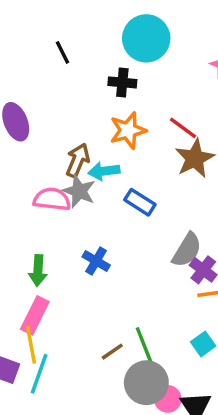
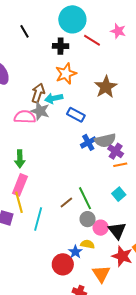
red line: (183, 128) -> (92, 40), moved
gray semicircle: (187, 250) -> (105, 140), turned 50
blue cross: (96, 261) -> (88, 142), moved, turned 35
cyan line: (39, 374) -> (38, 219), moved
gray circle: (146, 383) -> (88, 219), size x0.6

